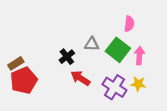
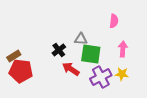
green square: (118, 50) -> (91, 54), moved, turned -30
red pentagon: (24, 80) -> (21, 71), turned 30
purple cross: (114, 87) -> (101, 77), turned 30

